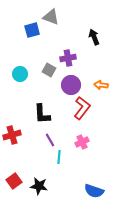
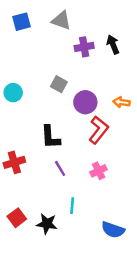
blue square: (32, 30) -> (22, 22), moved
purple cross: (68, 58) -> (84, 47), moved
cyan circle: (20, 74) -> (13, 93), moved
cyan line: (59, 157) -> (72, 206), moved

